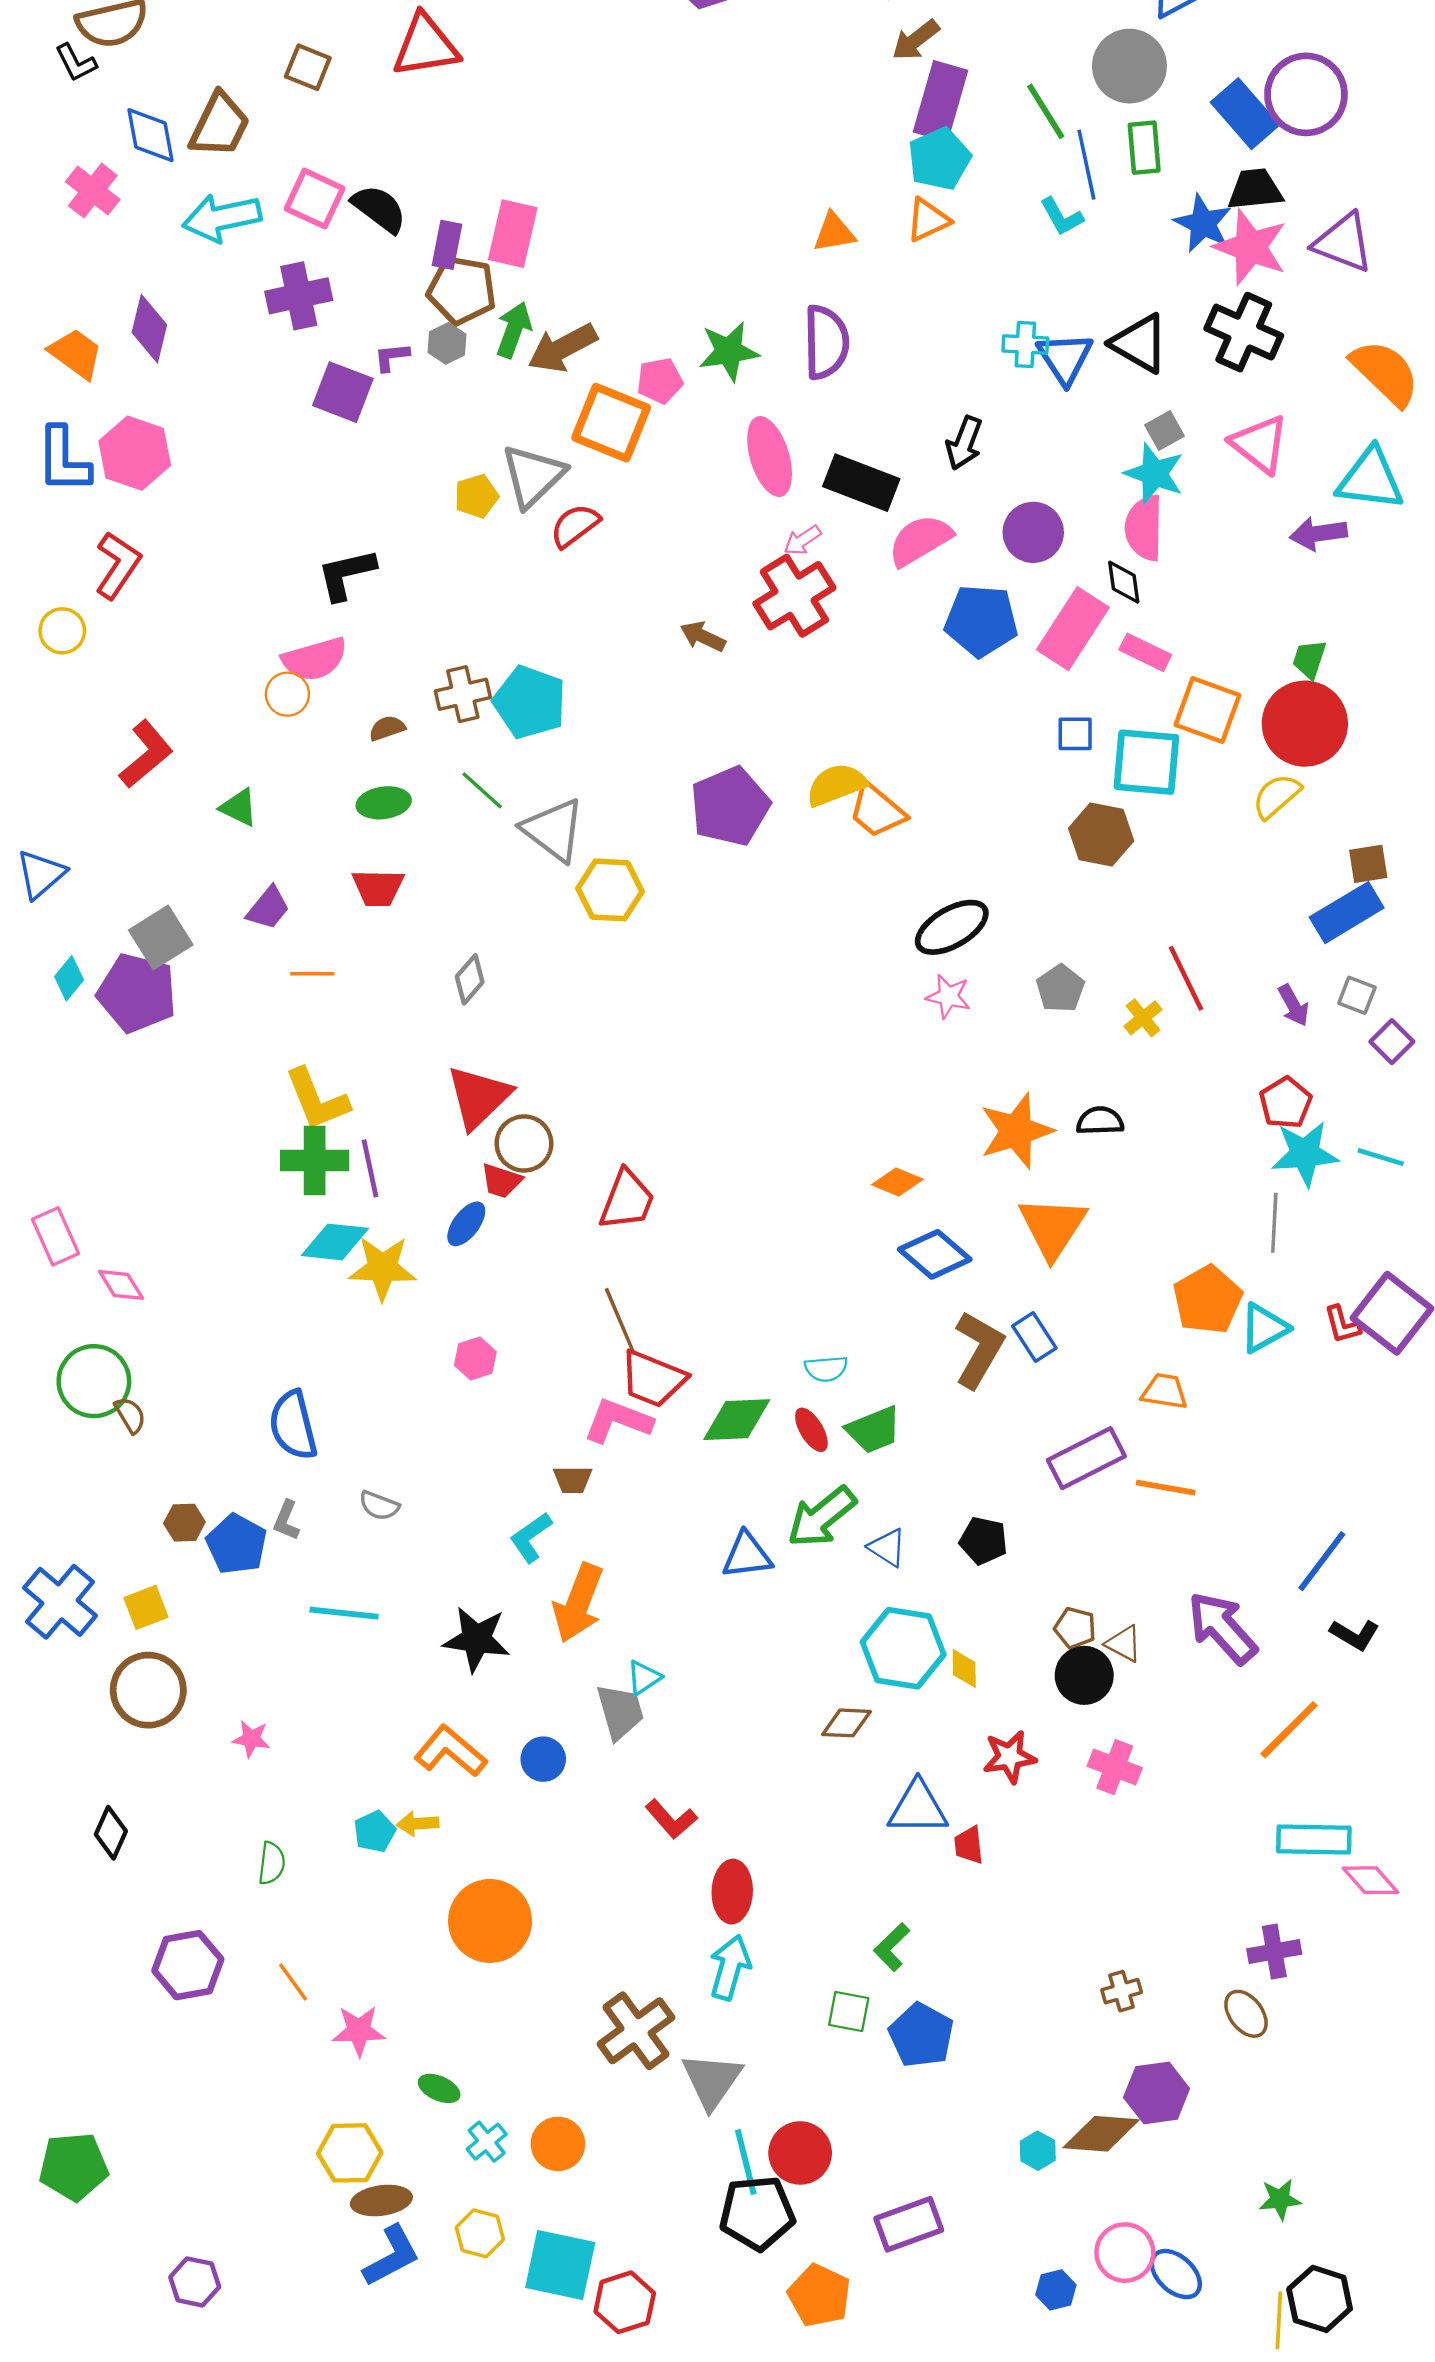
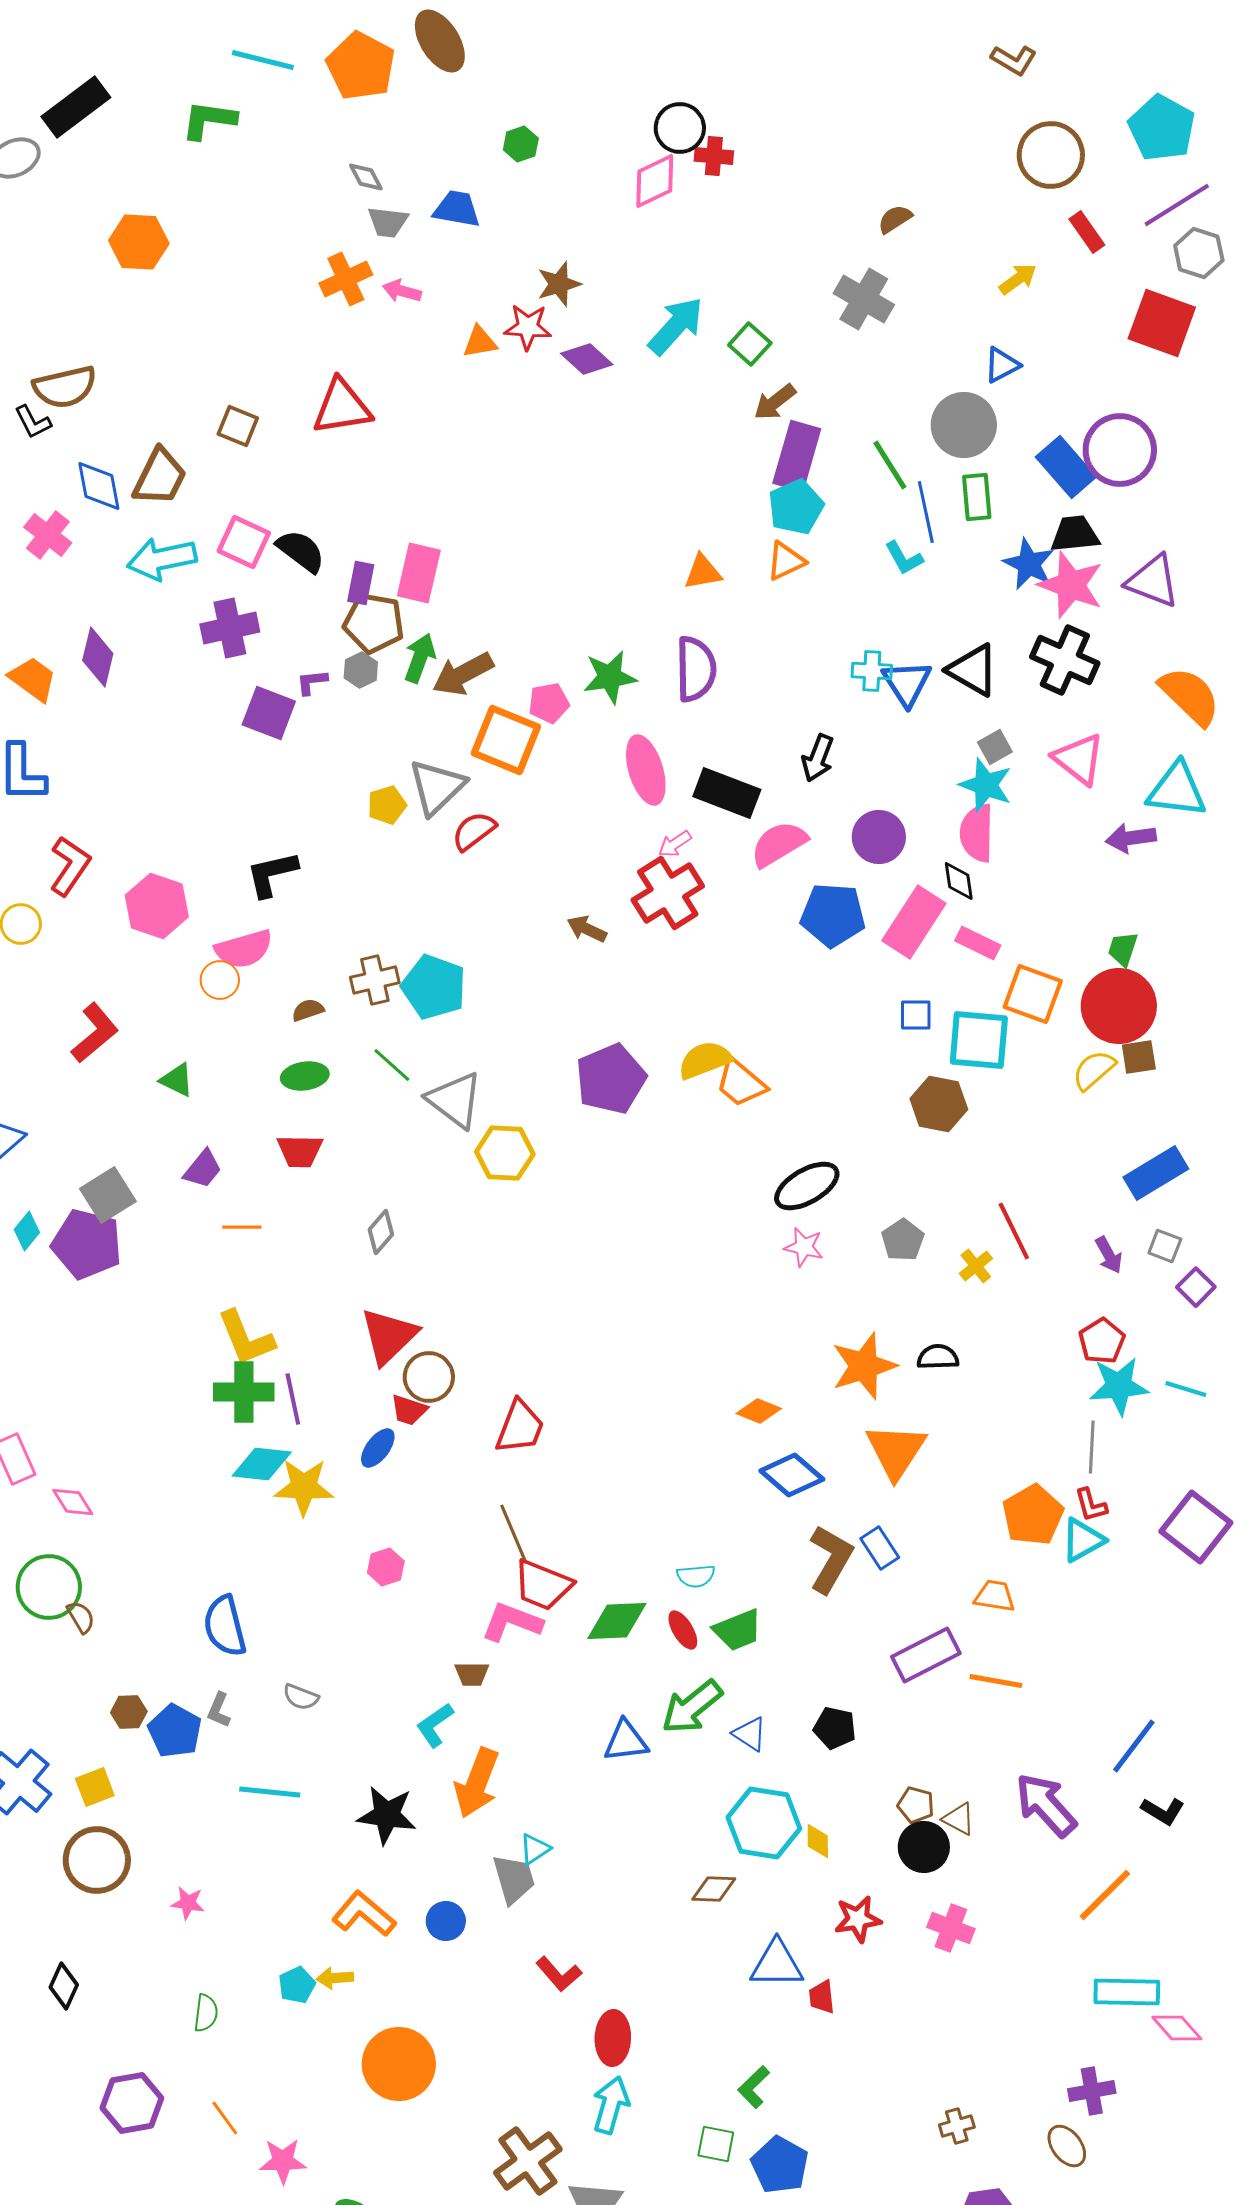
pink hexagon: (135, 453) -> (157, 906), moved
brown square: (1368, 864) -> (1139, 1057), moved
red L-shape: (1342, 1325) -> (1091, 1505), moved

